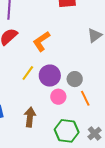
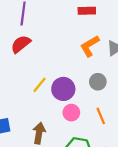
orange L-shape: (41, 41) -> (90, 46), moved
gray circle: (75, 79) -> (98, 82), moved

